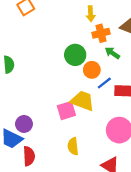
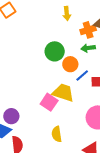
orange cross: (101, 33) -> (88, 30), moved
green arrow: (112, 53) -> (88, 48), turned -40
pink square: (66, 111) -> (49, 102), turned -36

